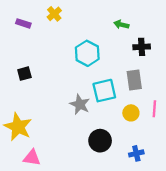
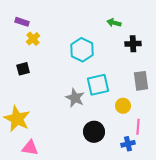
yellow cross: (54, 14) -> (33, 39), moved
gray rectangle: (134, 80) -> (141, 81), moved
pink line: (154, 109) -> (138, 127), moved

